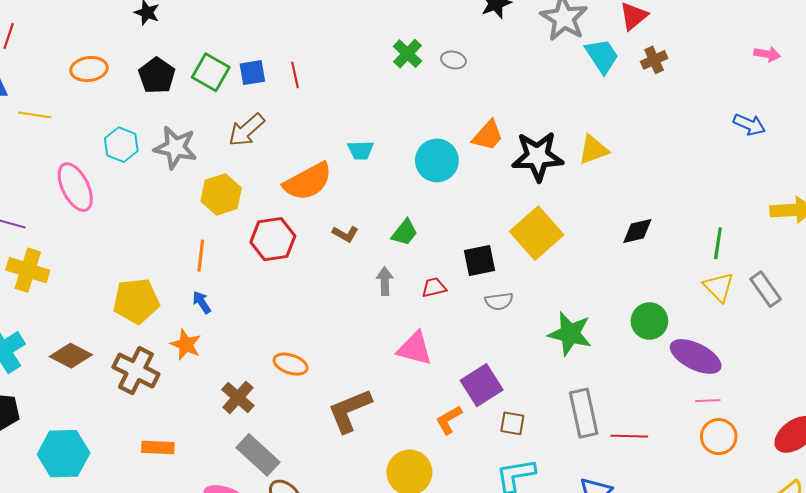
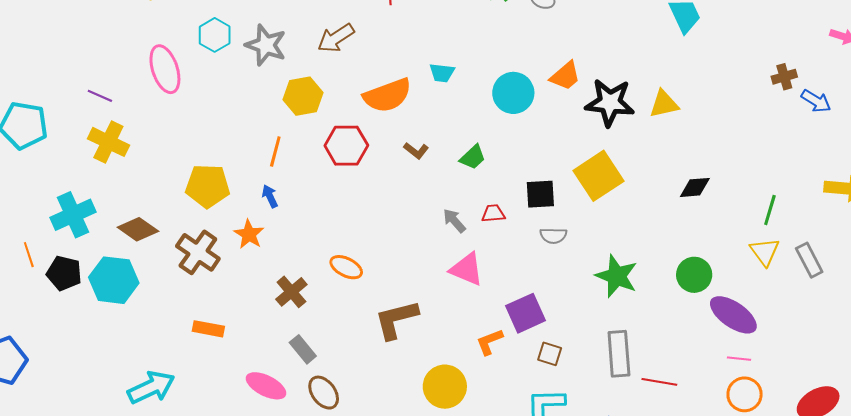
brown cross: (654, 60) -> (784, 77), moved
gray arrow: (385, 281) -> (454, 221), moved, turned -48
cyan hexagon: (64, 454) -> (114, 280), moved
gray rectangle: (258, 455) -> (303, 349), size x0.7

